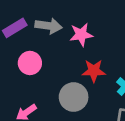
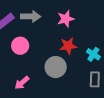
pink star: (81, 35) -> (66, 19), moved

